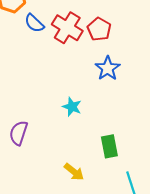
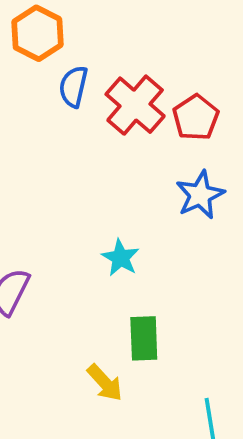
blue semicircle: (34, 23) -> (73, 87), turned 50
green rectangle: (109, 146) -> (144, 338), moved

